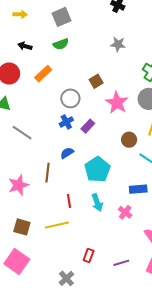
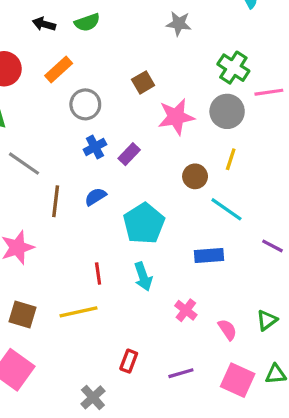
black arrow: (25, 46) -> (44, 24), moved
gray circle: (70, 98) -> (85, 104), moved
pink star: (117, 103) -> (176, 117), turned 30
brown line: (48, 173) -> (56, 201), moved
pink cross: (125, 212) -> (186, 310), moved

